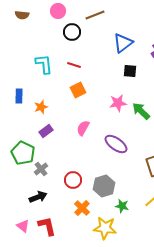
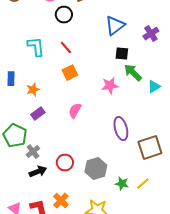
red line: (74, 65) -> (66, 48), turned 32
green arrow: (141, 111) -> (133, 73), moved
purple ellipse: (116, 144) -> (121, 129), moved, turned 40
black arrow: (38, 197) -> (38, 172), moved
green star: (122, 206) -> (122, 184), moved
orange cross: (82, 208) -> (61, 201), moved

